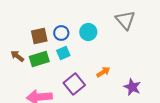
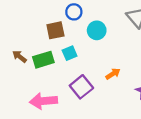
blue circle: (61, 33) -> (74, 12), moved
brown square: (39, 36) -> (55, 30), moved

